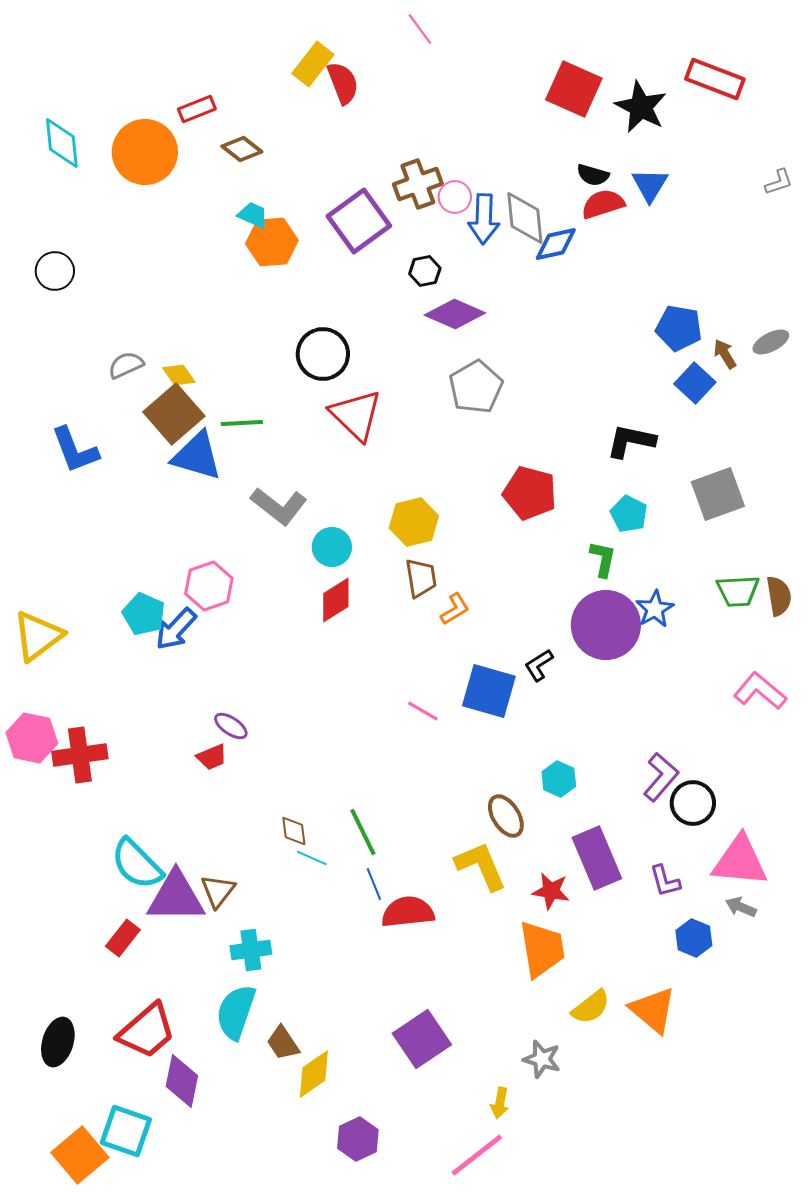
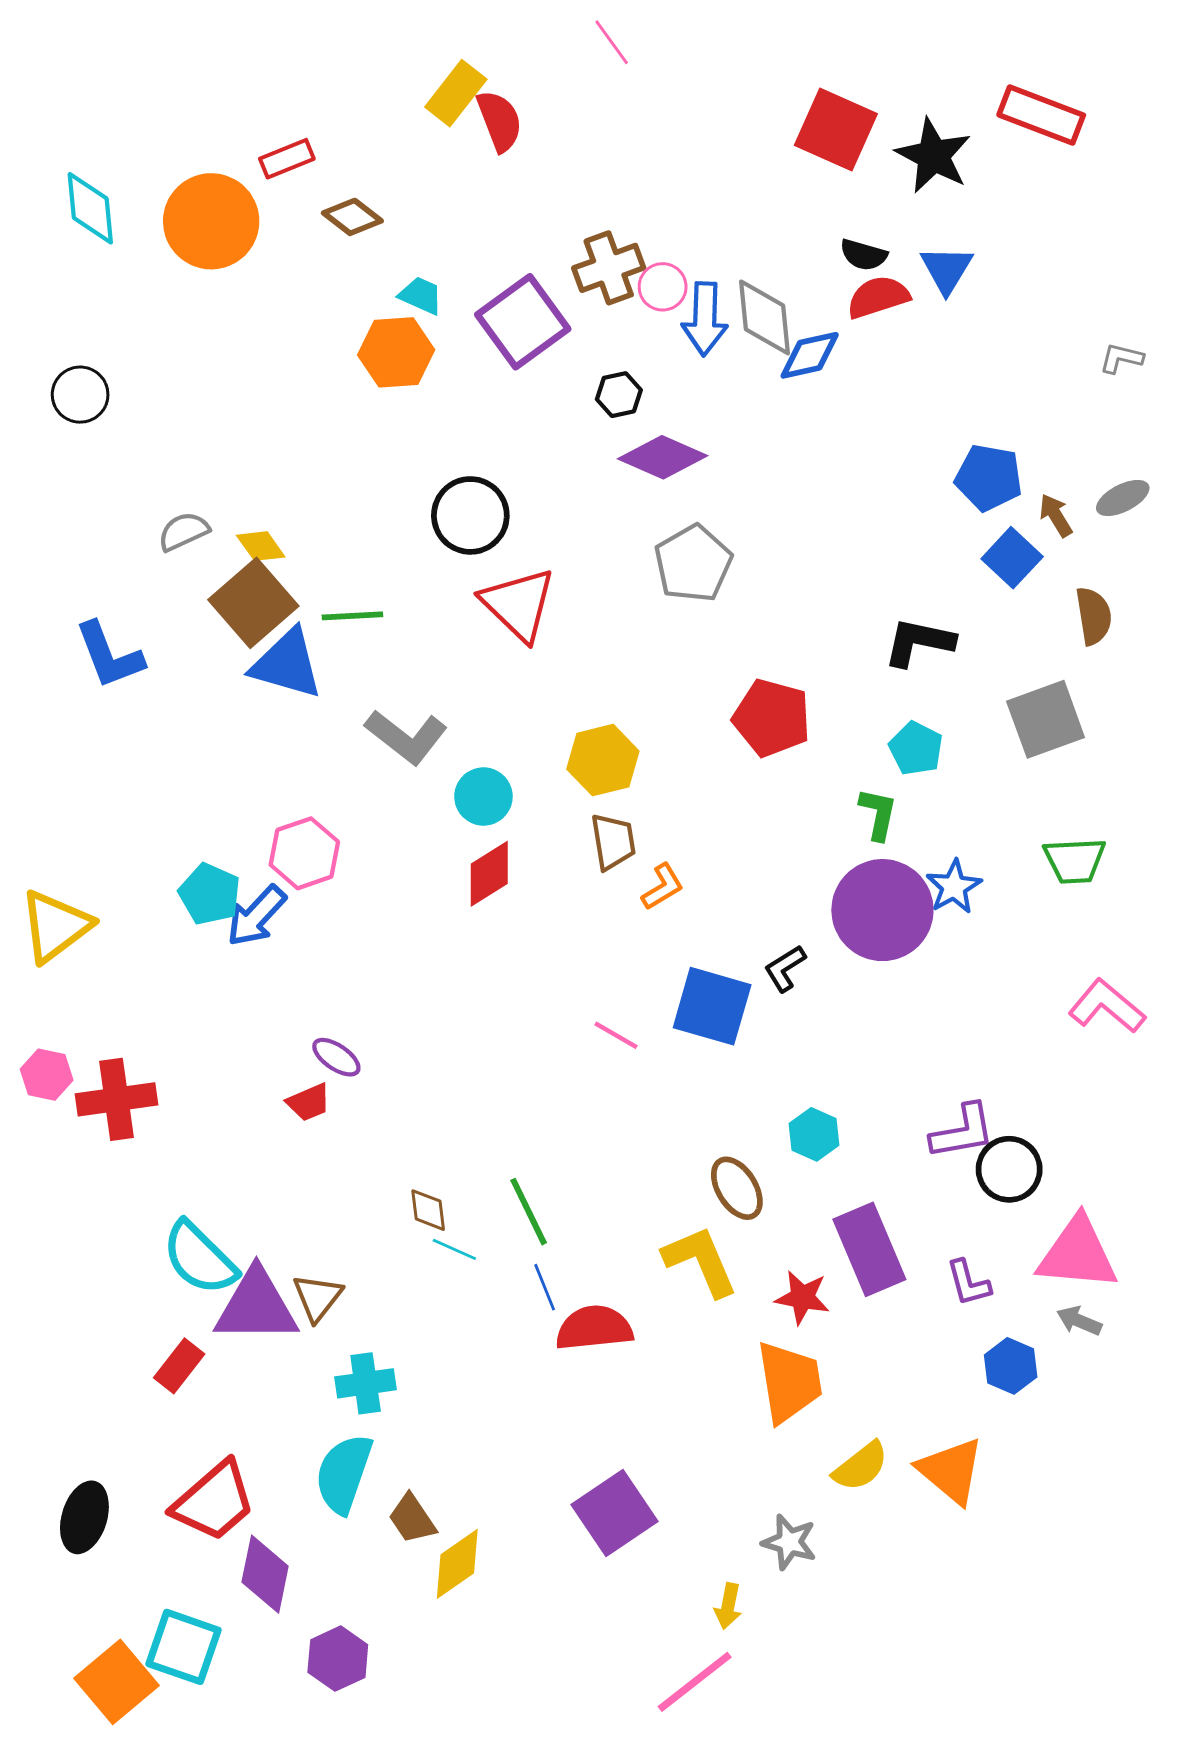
gray L-shape: (779, 182) -> (1121, 358), moved, turned -148
cyan trapezoid: (253, 215) -> (421, 296), moved
brown semicircle: (779, 596) -> (1094, 616), moved
pink hexagon: (32, 738) -> (47, 1075), size x0.7
purple L-shape: (661, 777) -> (963, 1131), turned 39
purple hexagon: (358, 1139) -> (338, 1659), moved

